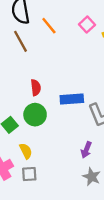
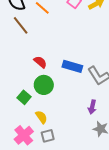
red semicircle: (36, 88) -> (40, 62), turned -32
blue rectangle: (72, 99) -> (72, 66), turned 30

